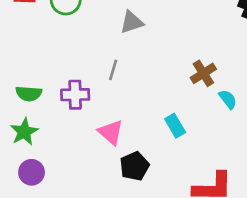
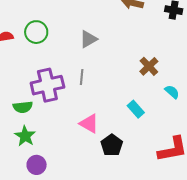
purple cross: (75, 95) -> (47, 85), moved, size x1.5
cyan semicircle: (228, 99) -> (172, 92), moved

